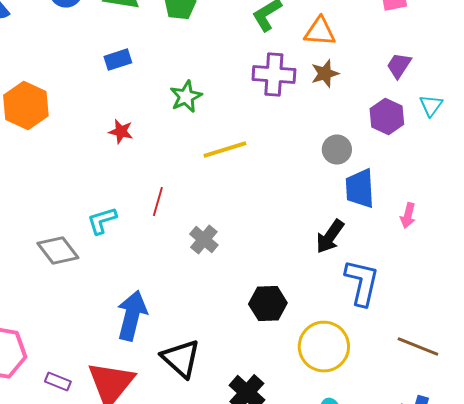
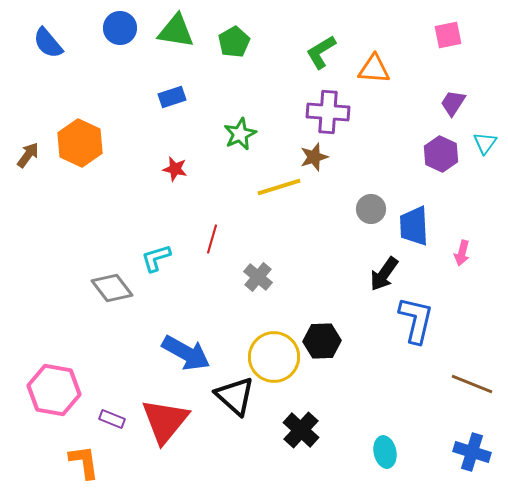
brown star: (325, 74) -> (314, 157), moved
gray circle: (337, 150) -> (371, 209), moved
blue arrow: (132, 316) -> (186, 353), turned 105
yellow circle: (324, 347) -> (274, 357), moved

